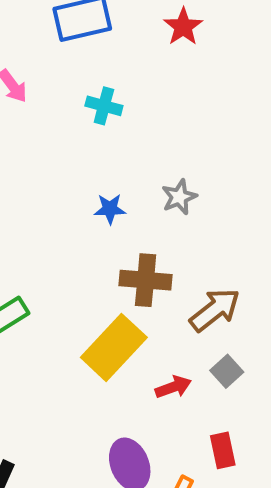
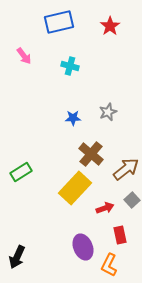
brown cross: (146, 280) -> (91, 154), turned 35
red rectangle: (223, 450) -> (120, 235), moved

